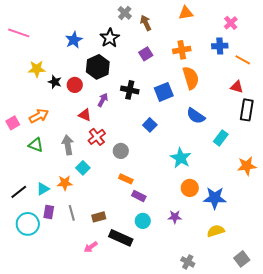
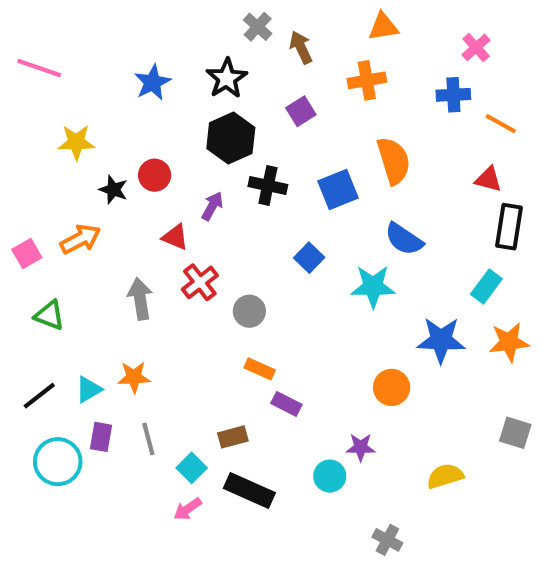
orange cross: (182, 50) -> (367, 80), moved
black hexagon: (98, 67) -> (231, 138), moved
black star: (55, 82) -> (113, 190), moved
cyan rectangle: (221, 138) -> (486, 286), moved
green triangle: (36, 145) -> (49, 315), moved
cyan star: (181, 158) -> (373, 286), moved, turned -30
cyan square: (83, 168) -> (192, 468), moved
blue star: (215, 198) -> (441, 340), moved
brown rectangle: (99, 217) -> (233, 437), moved
cyan circle: (143, 221) -> (330, 476), moved
gray square: (242, 259) -> (515, 433), moved, turned -35

